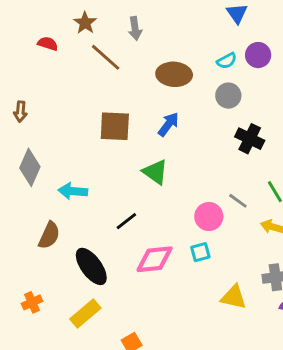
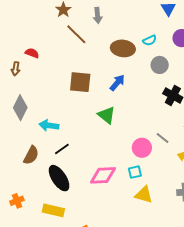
red semicircle: (48, 44) -> (32, 53), moved
cyan semicircle: (227, 61) -> (150, 40), moved
black line: (126, 221) -> (62, 149), moved
yellow triangle: (234, 297) -> (144, 195), moved
yellow rectangle: (85, 314) -> (53, 210), turned 50

